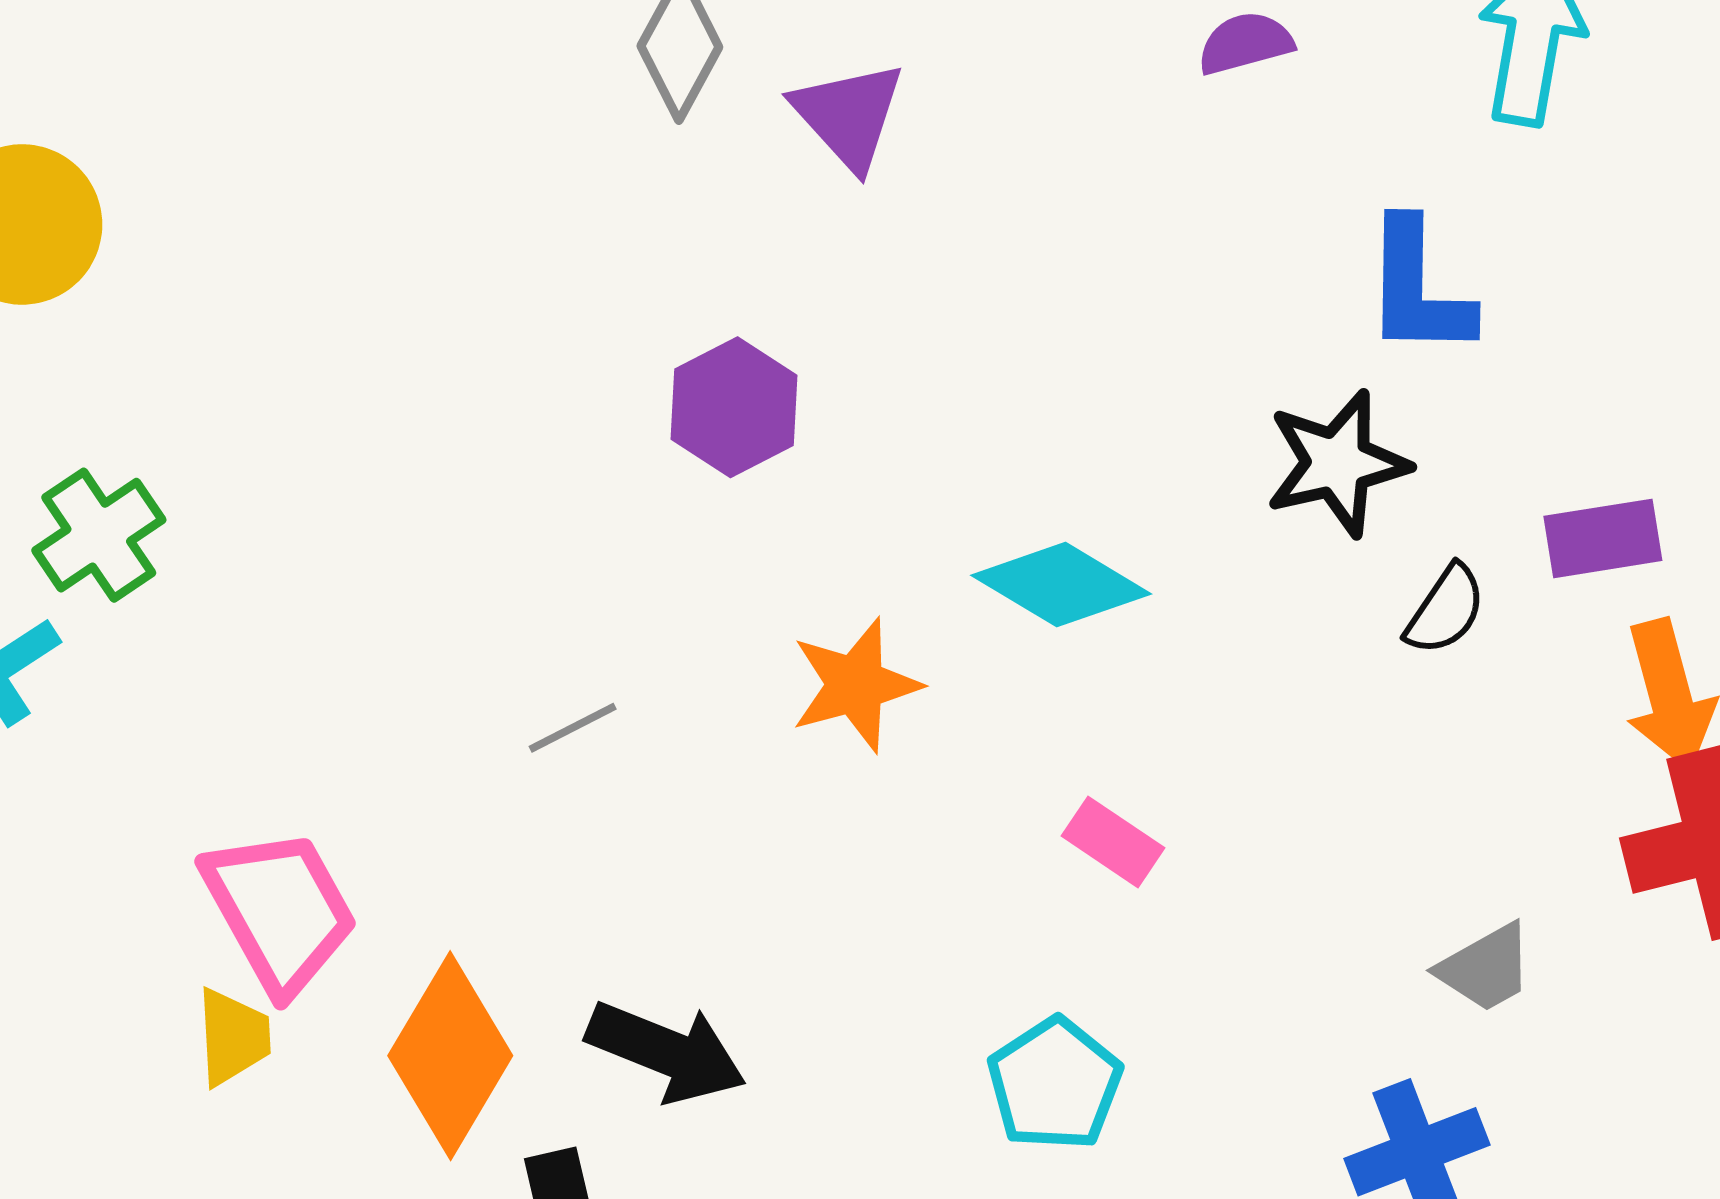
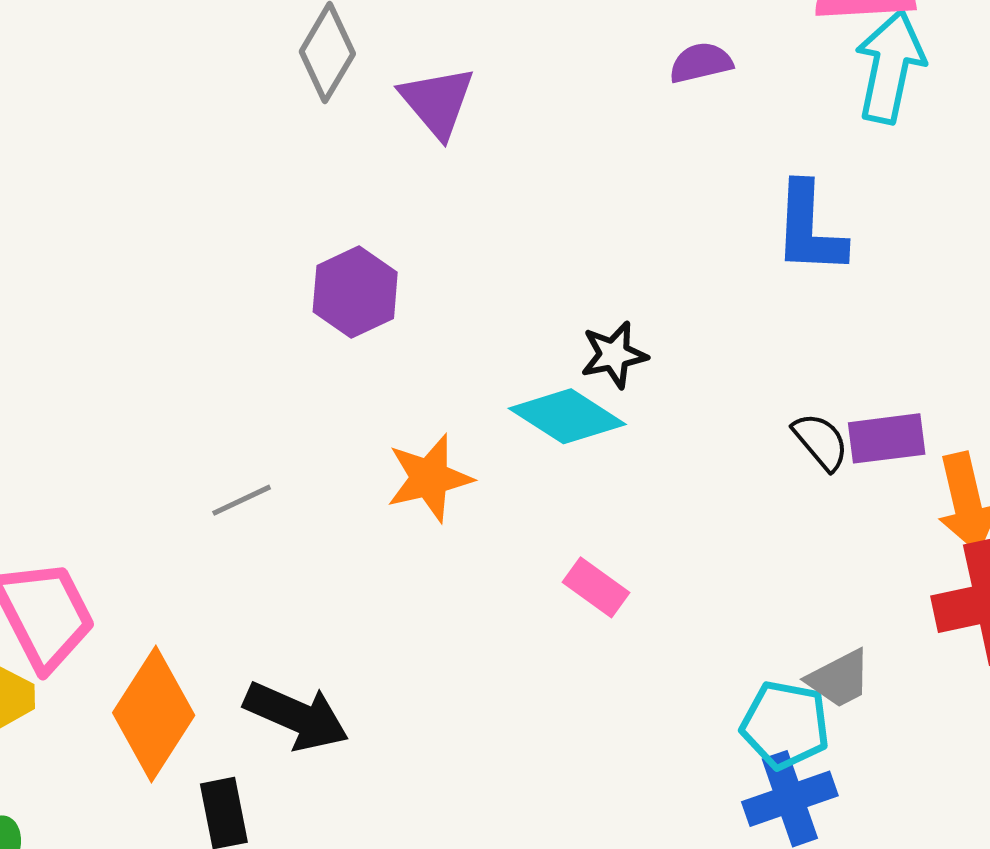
black star: (1337, 463) -> (614, 355), moved, size x0.7
purple rectangle: (1603, 538) -> (887, 438), moved
black semicircle: (1446, 610) -> (821, 441), turned -76
cyan pentagon: (1055, 1084) -> (785, 725), moved, turned -30

